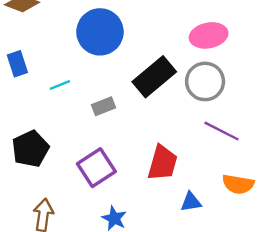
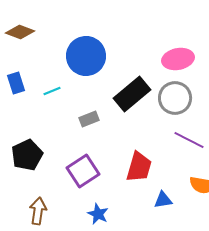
cyan line: (60, 85) -> (52, 91), moved

